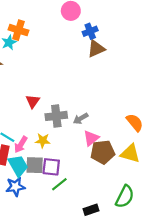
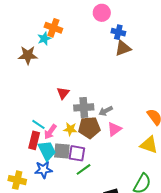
blue cross: (90, 31) -> (118, 32), turned 32
brown pentagon: (103, 152) -> (89, 128), moved

